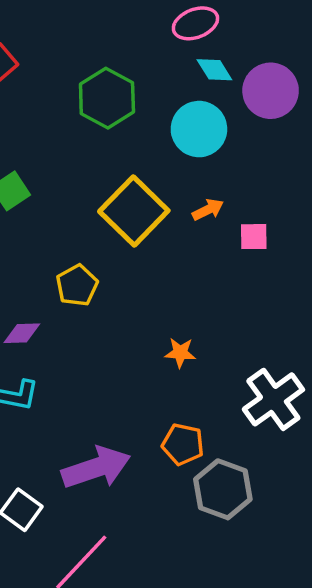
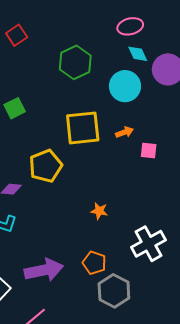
yellow square: (134, 211) -> (83, 128), turned 33
yellow pentagon: (77, 285) -> (46, 166), size x1.4

